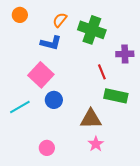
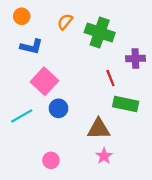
blue L-shape: (51, 43) -> (31, 47), moved

